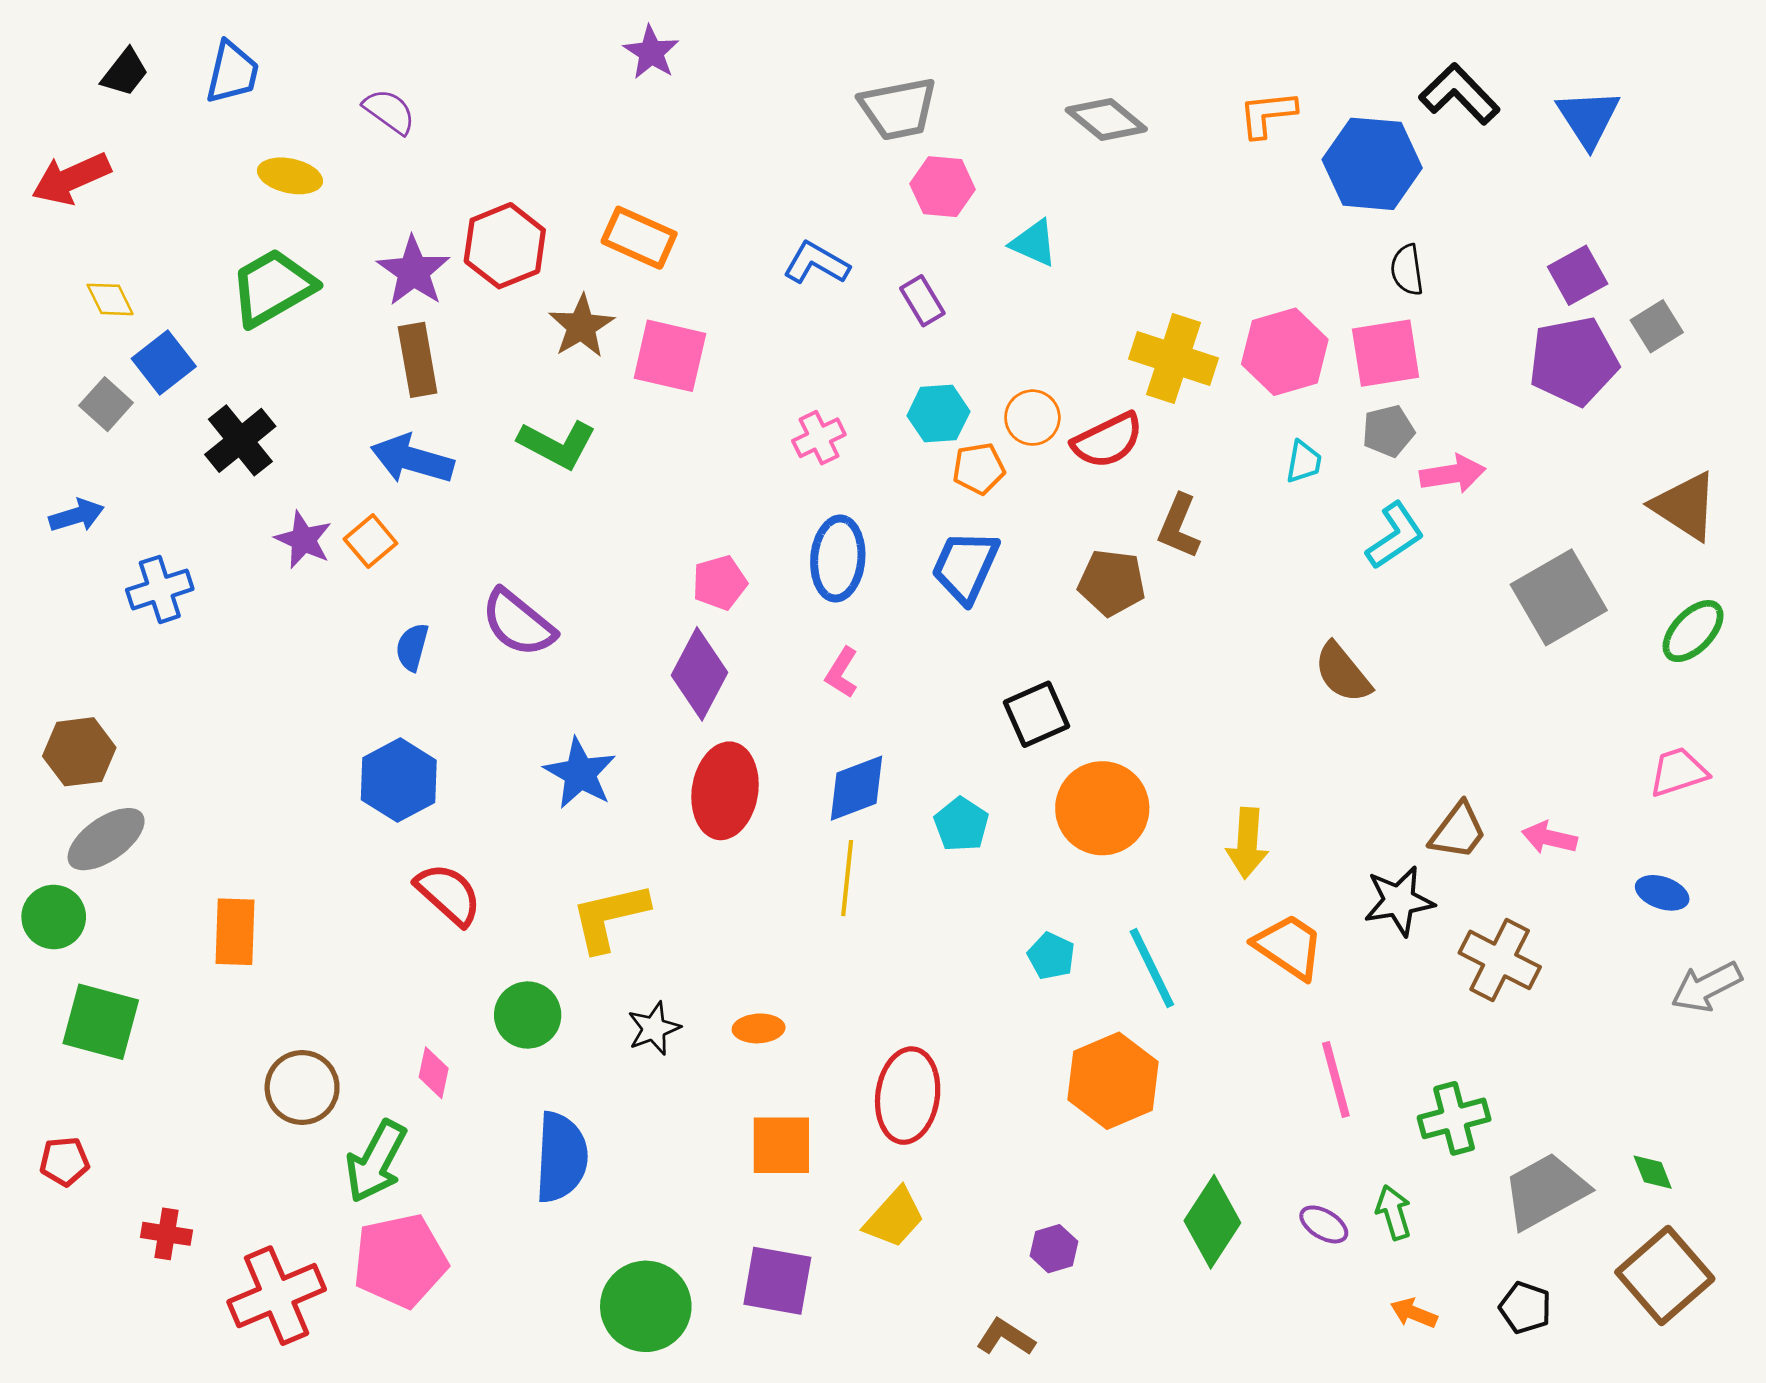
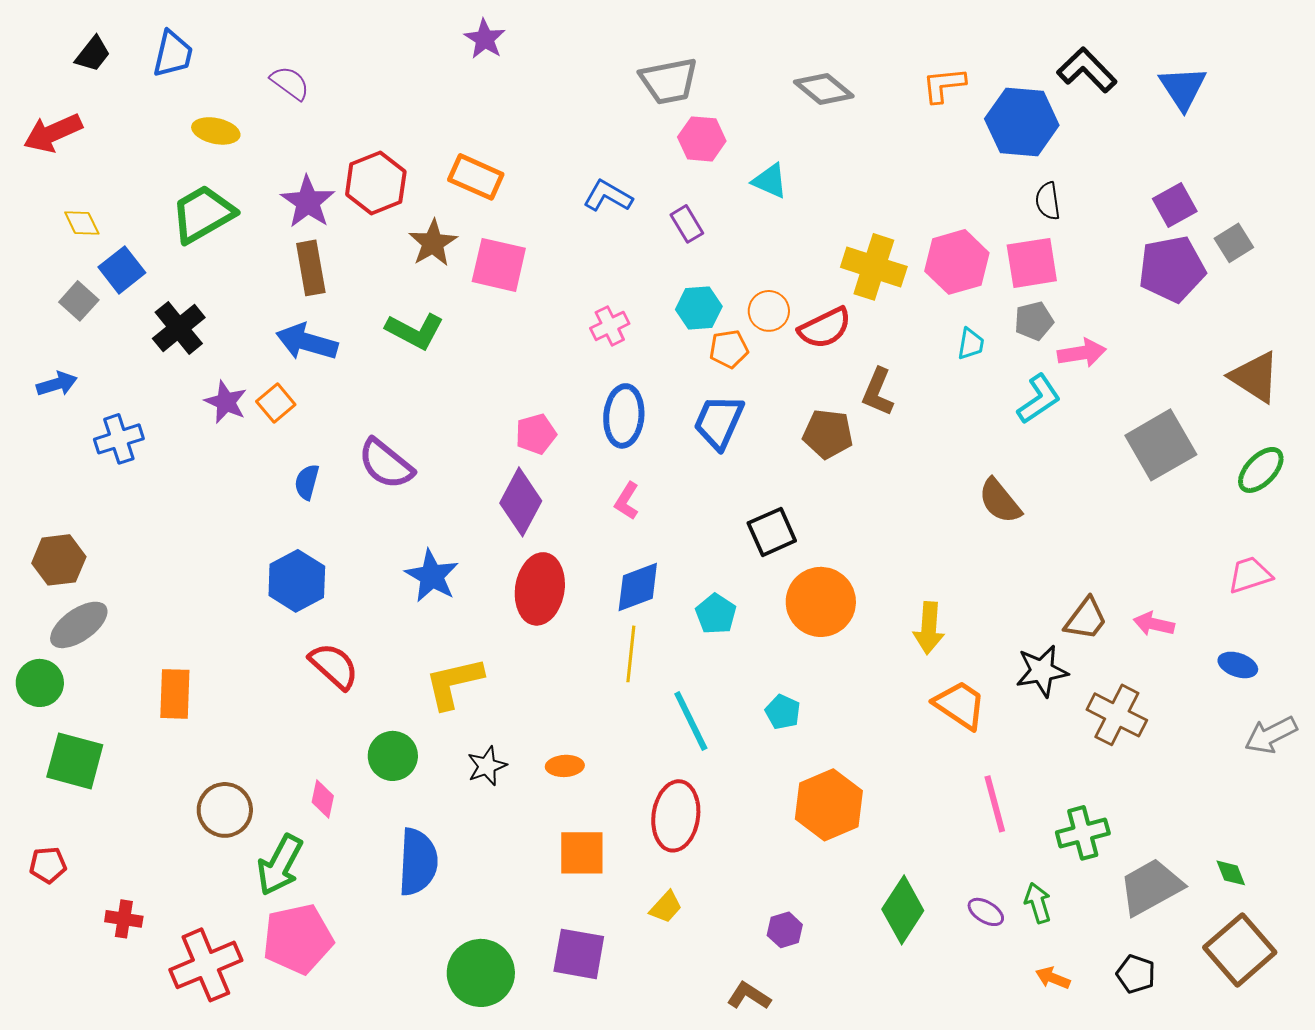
cyan line: (1152, 968) -> (691, 721), moved
yellow trapezoid: (894, 1218) -> (666, 907), size x0.7

